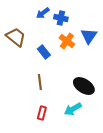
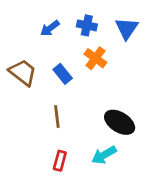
blue arrow: (43, 13) -> (50, 28), moved
blue triangle: (89, 36) -> (127, 28), moved
brown trapezoid: (16, 37) -> (23, 72), moved

